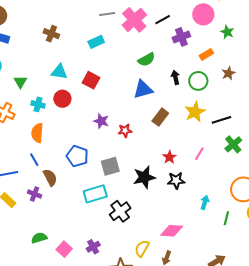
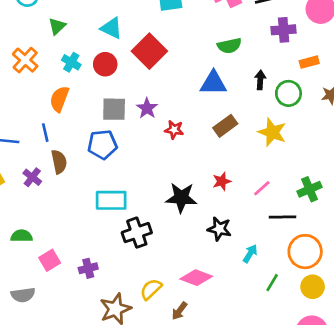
red square: (91, 80) -> (149, 51), size x1.4
yellow star: (195, 112) -> (272, 132), turned 30
black line: (221, 120) -> (282, 217), moved
blue pentagon: (77, 156) -> (102, 144), turned 30
gray square: (110, 166) -> (114, 109), moved
black star: (176, 180) -> (219, 229), moved

